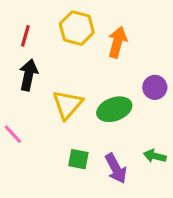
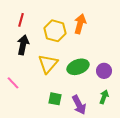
yellow hexagon: (77, 28) -> (55, 31), moved
purple circle: (155, 87) -> (104, 71), moved
green arrow: (155, 156) -> (104, 97), turned 96

